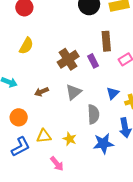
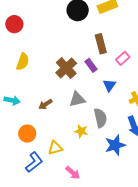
gray triangle: (74, 92) -> (77, 99), turned 36
blue triangle: (113, 93) -> (109, 85), moved
yellow star: (70, 139) -> (81, 131), moved

